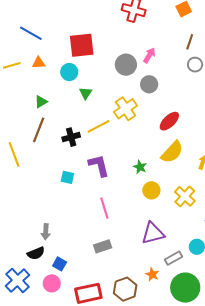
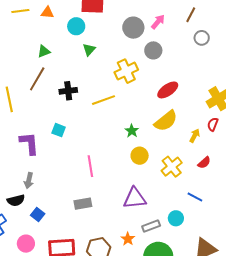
brown line: (190, 42) -> (191, 15), moved
yellow line: (99, 126) -> (104, 100), moved
purple L-shape: (99, 165) -> (29, 143), moved
pink circle: (52, 283) -> (26, 244), moved

